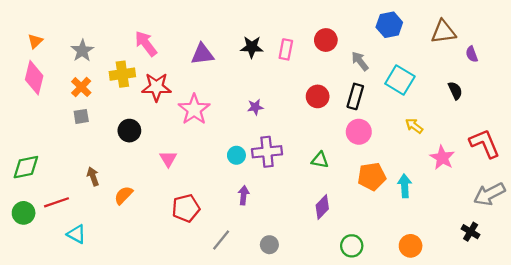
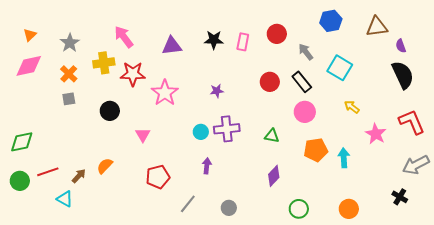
pink diamond: (34, 78) -> (29, 66), turned 64
black semicircle: (455, 91) -> (403, 75), moved, size x1.8
black rectangle: (355, 96) -> (302, 82), turned -55
brown arrow: (93, 176) -> (79, 176), moved, turned 63

